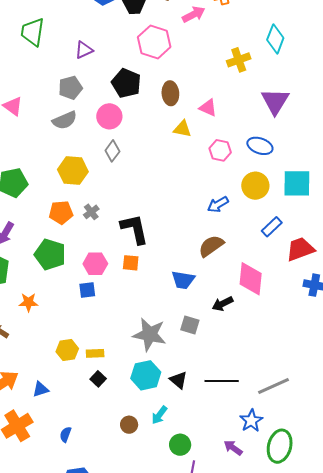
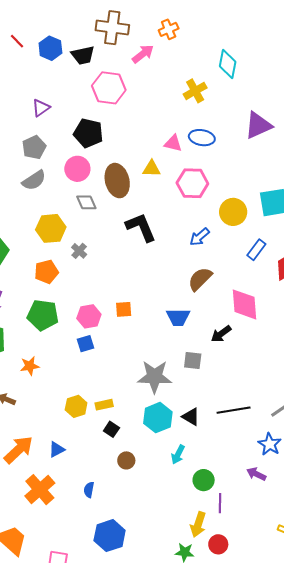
brown ellipse: (170, 93) -> (117, 181), moved, size x1.4
purple triangle: (275, 101) -> (258, 125), moved, turned 44
blue ellipse: (260, 146) -> (202, 138), moved
pink hexagon: (220, 150) -> (192, 183), size x1.4
gray diamond: (112, 151) -> (86, 202), turned -50
gray cross: (91, 212) -> (79, 251), moved
black L-shape: (135, 229) -> (141, 227), moved
brown circle: (129, 425) -> (126, 460), moved

